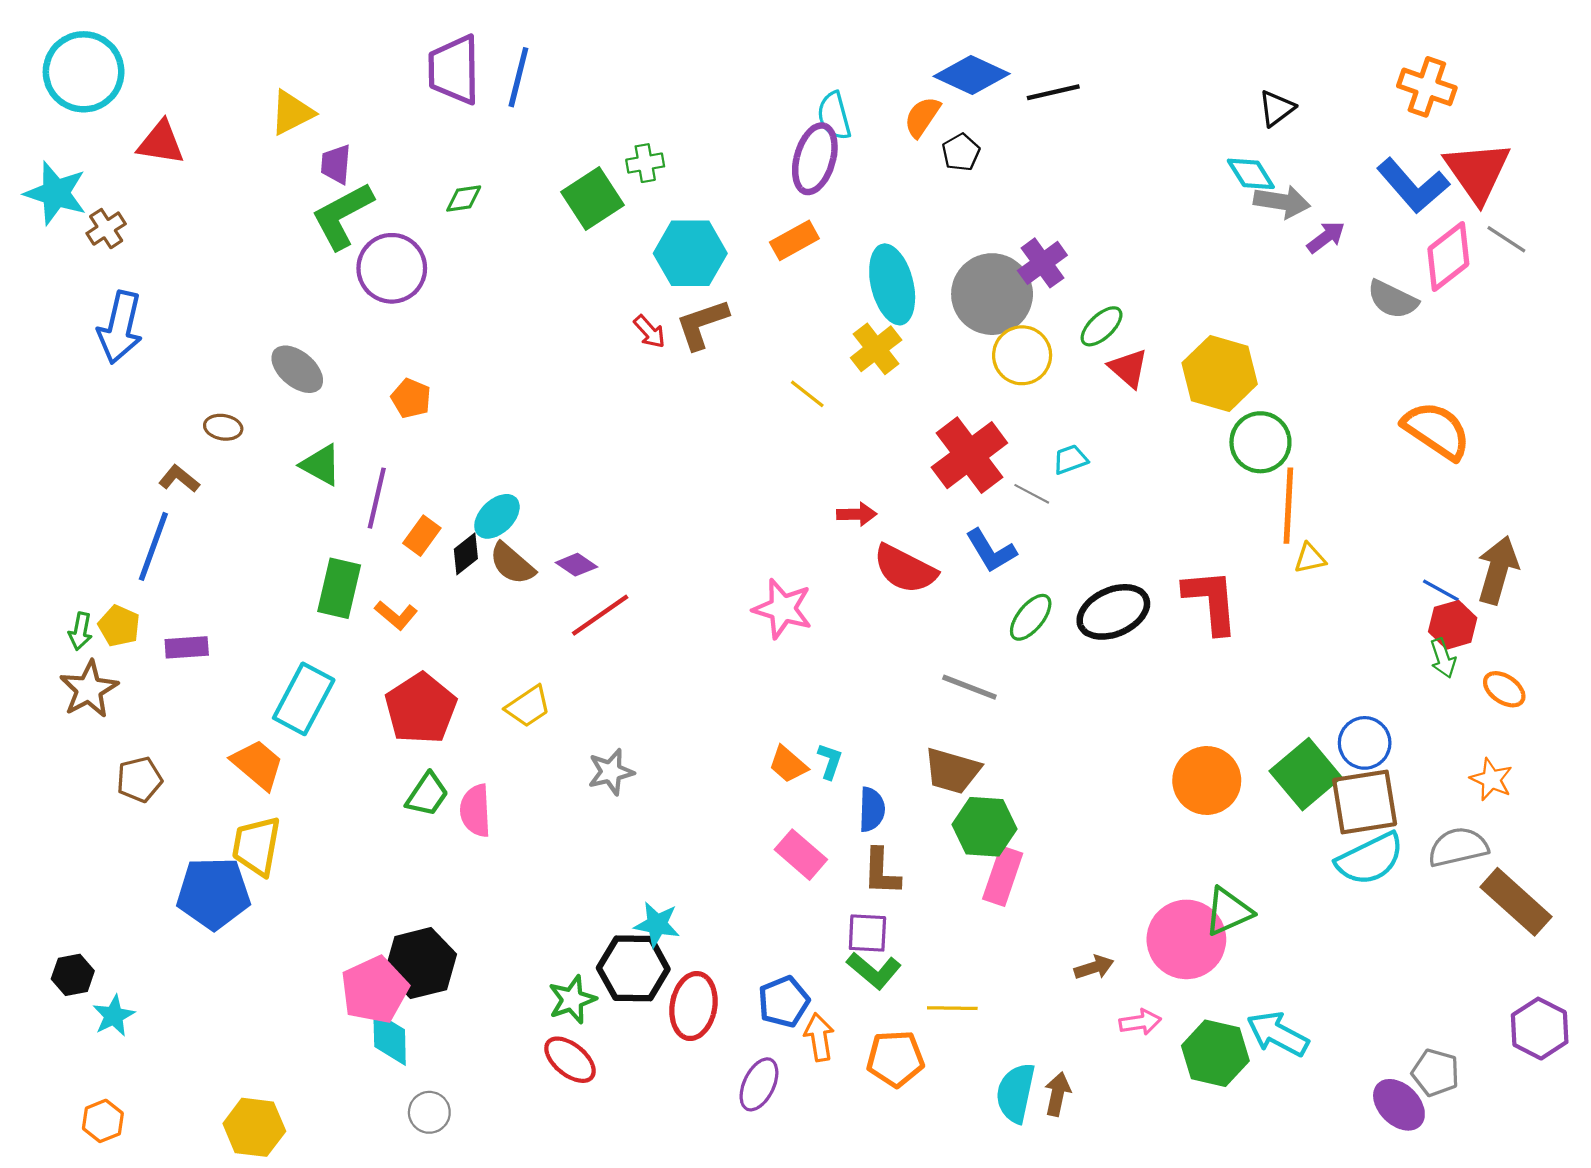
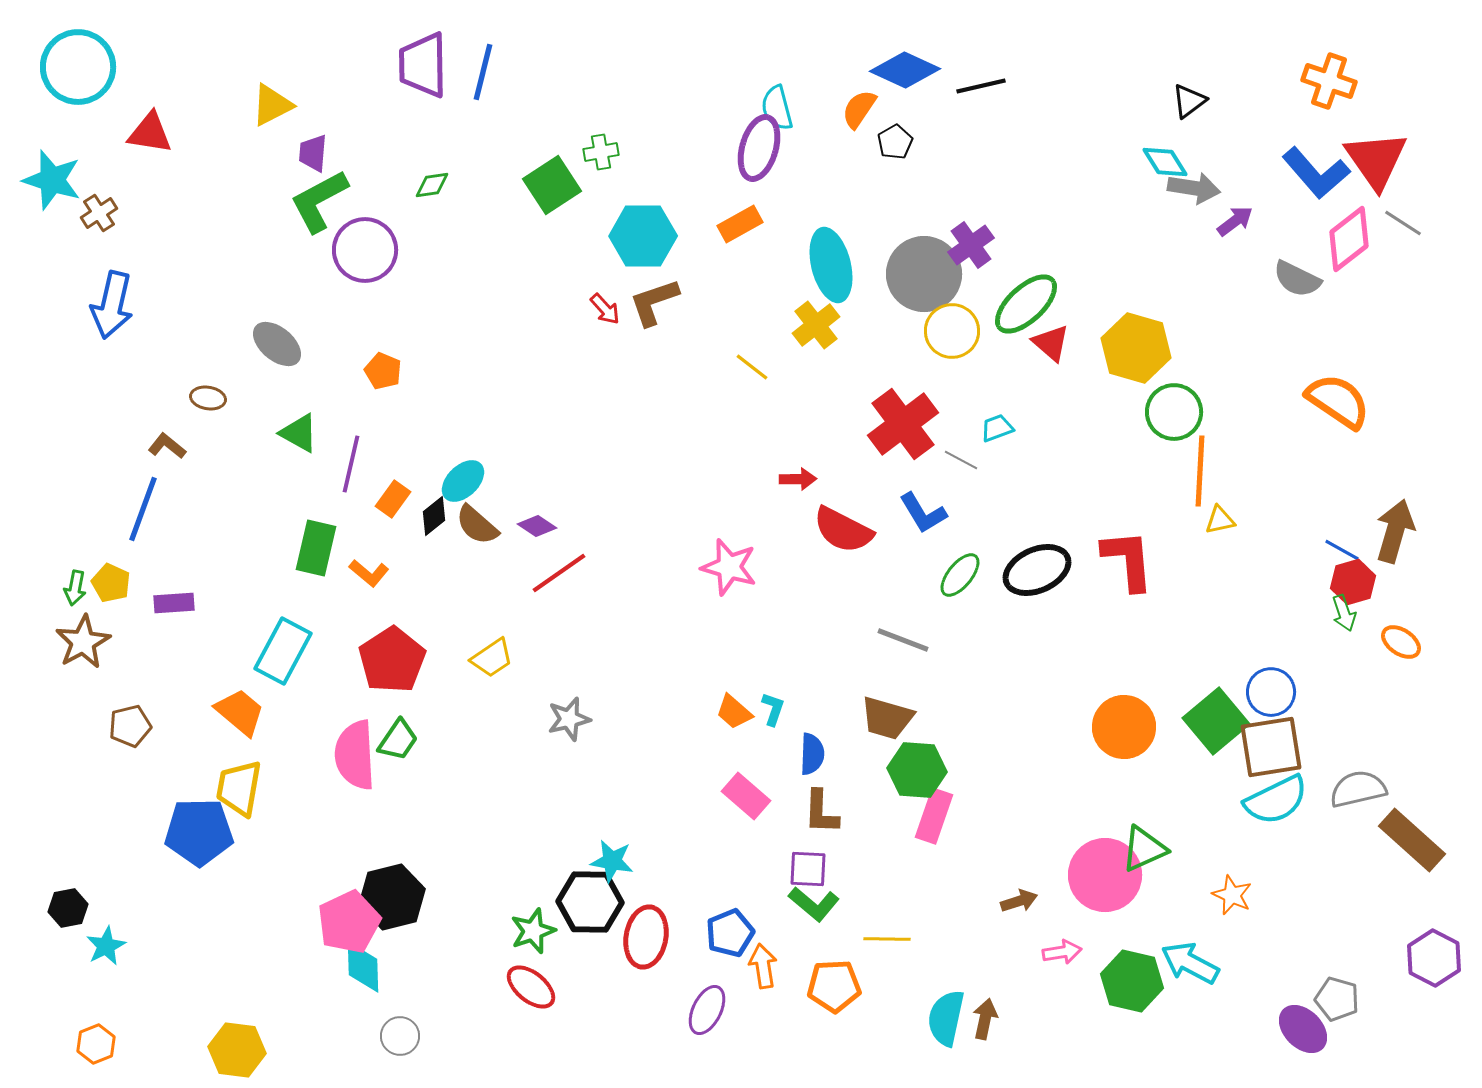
green ellipse: (1102, 326) -> (1026, 304), size x1.6
orange star: (1491, 779) -> (1232, 895), moved
pink semicircle: (476, 811) -> (355, 755), moved, size x1.4

